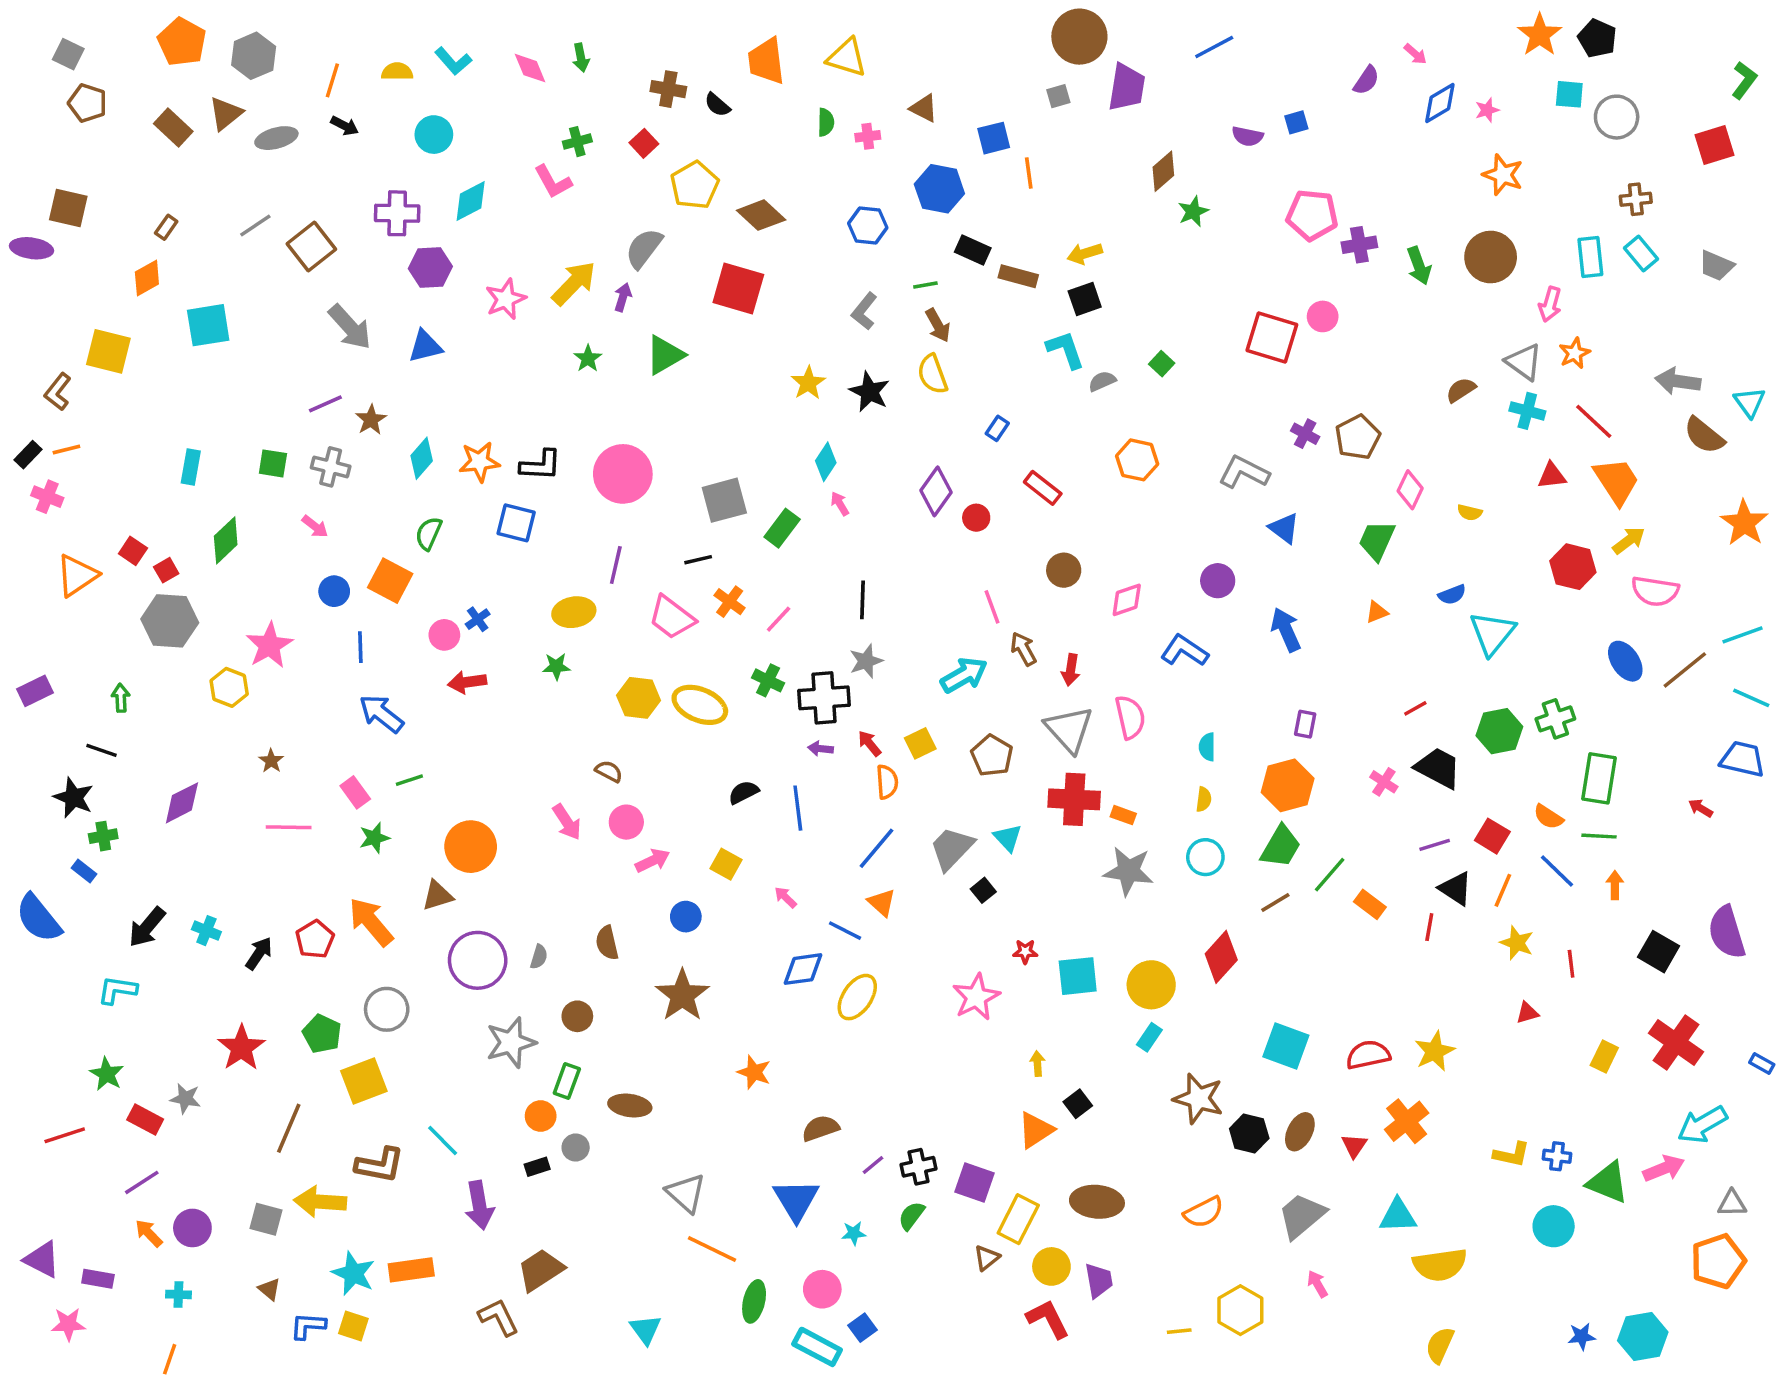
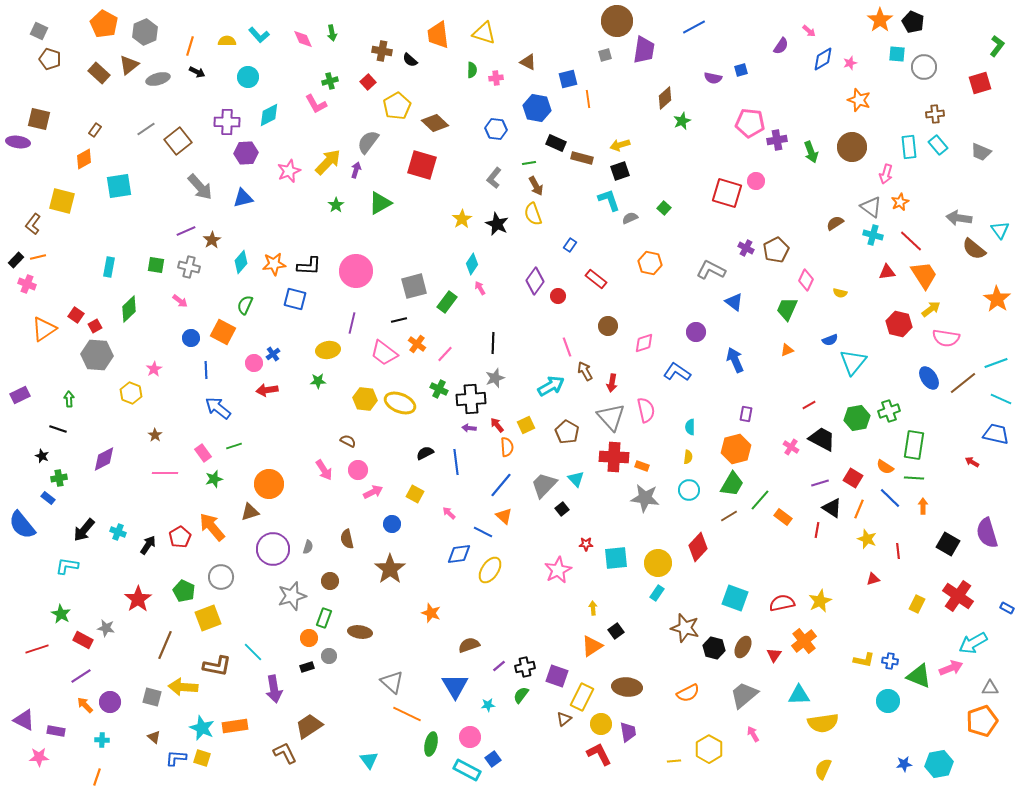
pink star: (269, 645) -> (154, 369), size x0.6
black star: (73, 798) -> (42, 456), size x0.6

